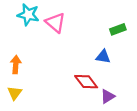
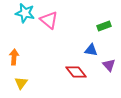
yellow triangle: (15, 93) -> (21, 83), moved
purple triangle: (108, 96) -> (109, 65), moved, turned -40

